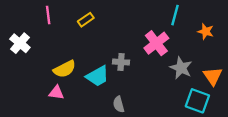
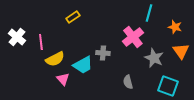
pink line: (48, 15) -> (41, 42), moved
orange triangle: (213, 76) -> (181, 51), moved
pink triangle: (56, 93) -> (63, 79), moved, turned 40
gray semicircle: (119, 104) -> (128, 82), moved

